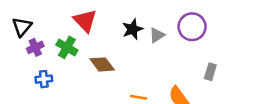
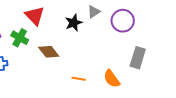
gray triangle: (157, 35) -> (94, 12), moved
gray rectangle: (210, 72) -> (138, 58), size x1.5

